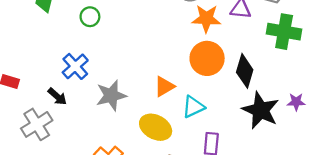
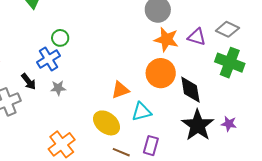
green circle: (90, 17) -> (60, 38), moved
black diamond: (245, 71) -> (190, 90), turned -36
gray star: (111, 95) -> (58, 88), moved, size x0.6

